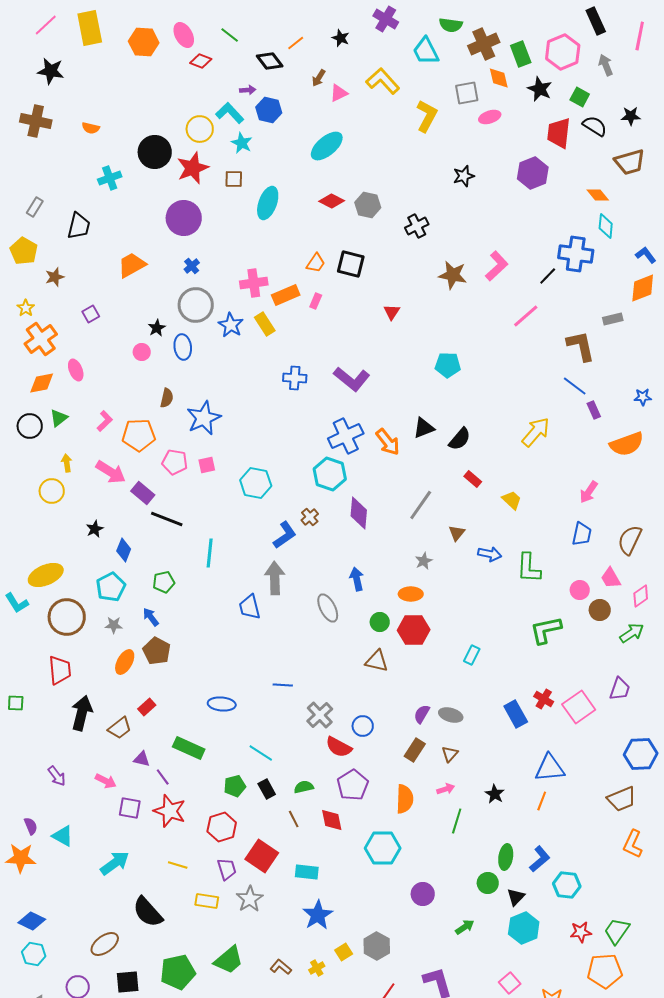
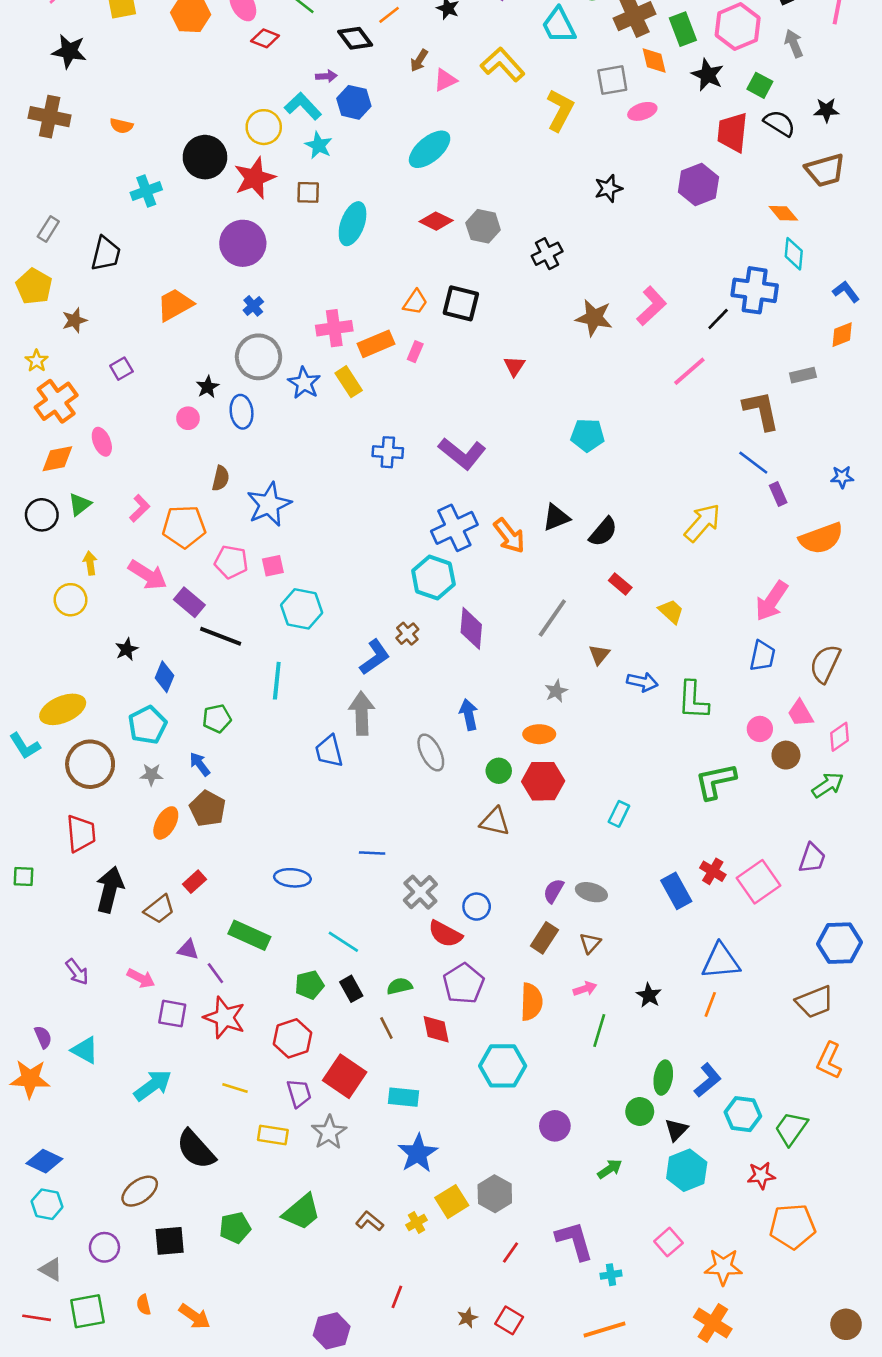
orange diamond: (643, 288) -> (842, 335), size x0.7
cyan hexagon: (256, 483) -> (302, 609), moved
pink arrow: (589, 492) -> (772, 601), size x1.4
green trapezoid: (617, 931) -> (791, 1128), moved
yellow square: (344, 952) -> (452, 1202), size x1.4
green pentagon: (178, 972) -> (235, 1228), size x0.7

